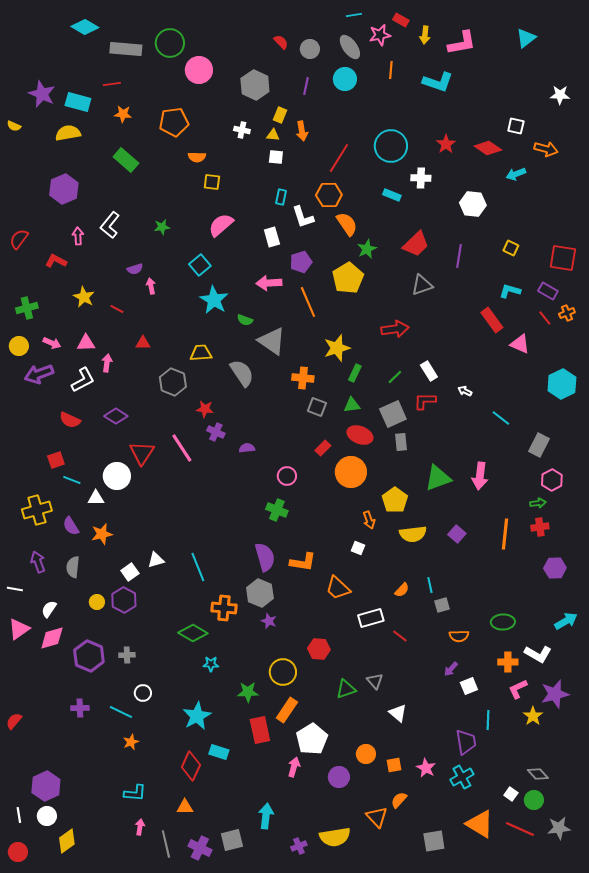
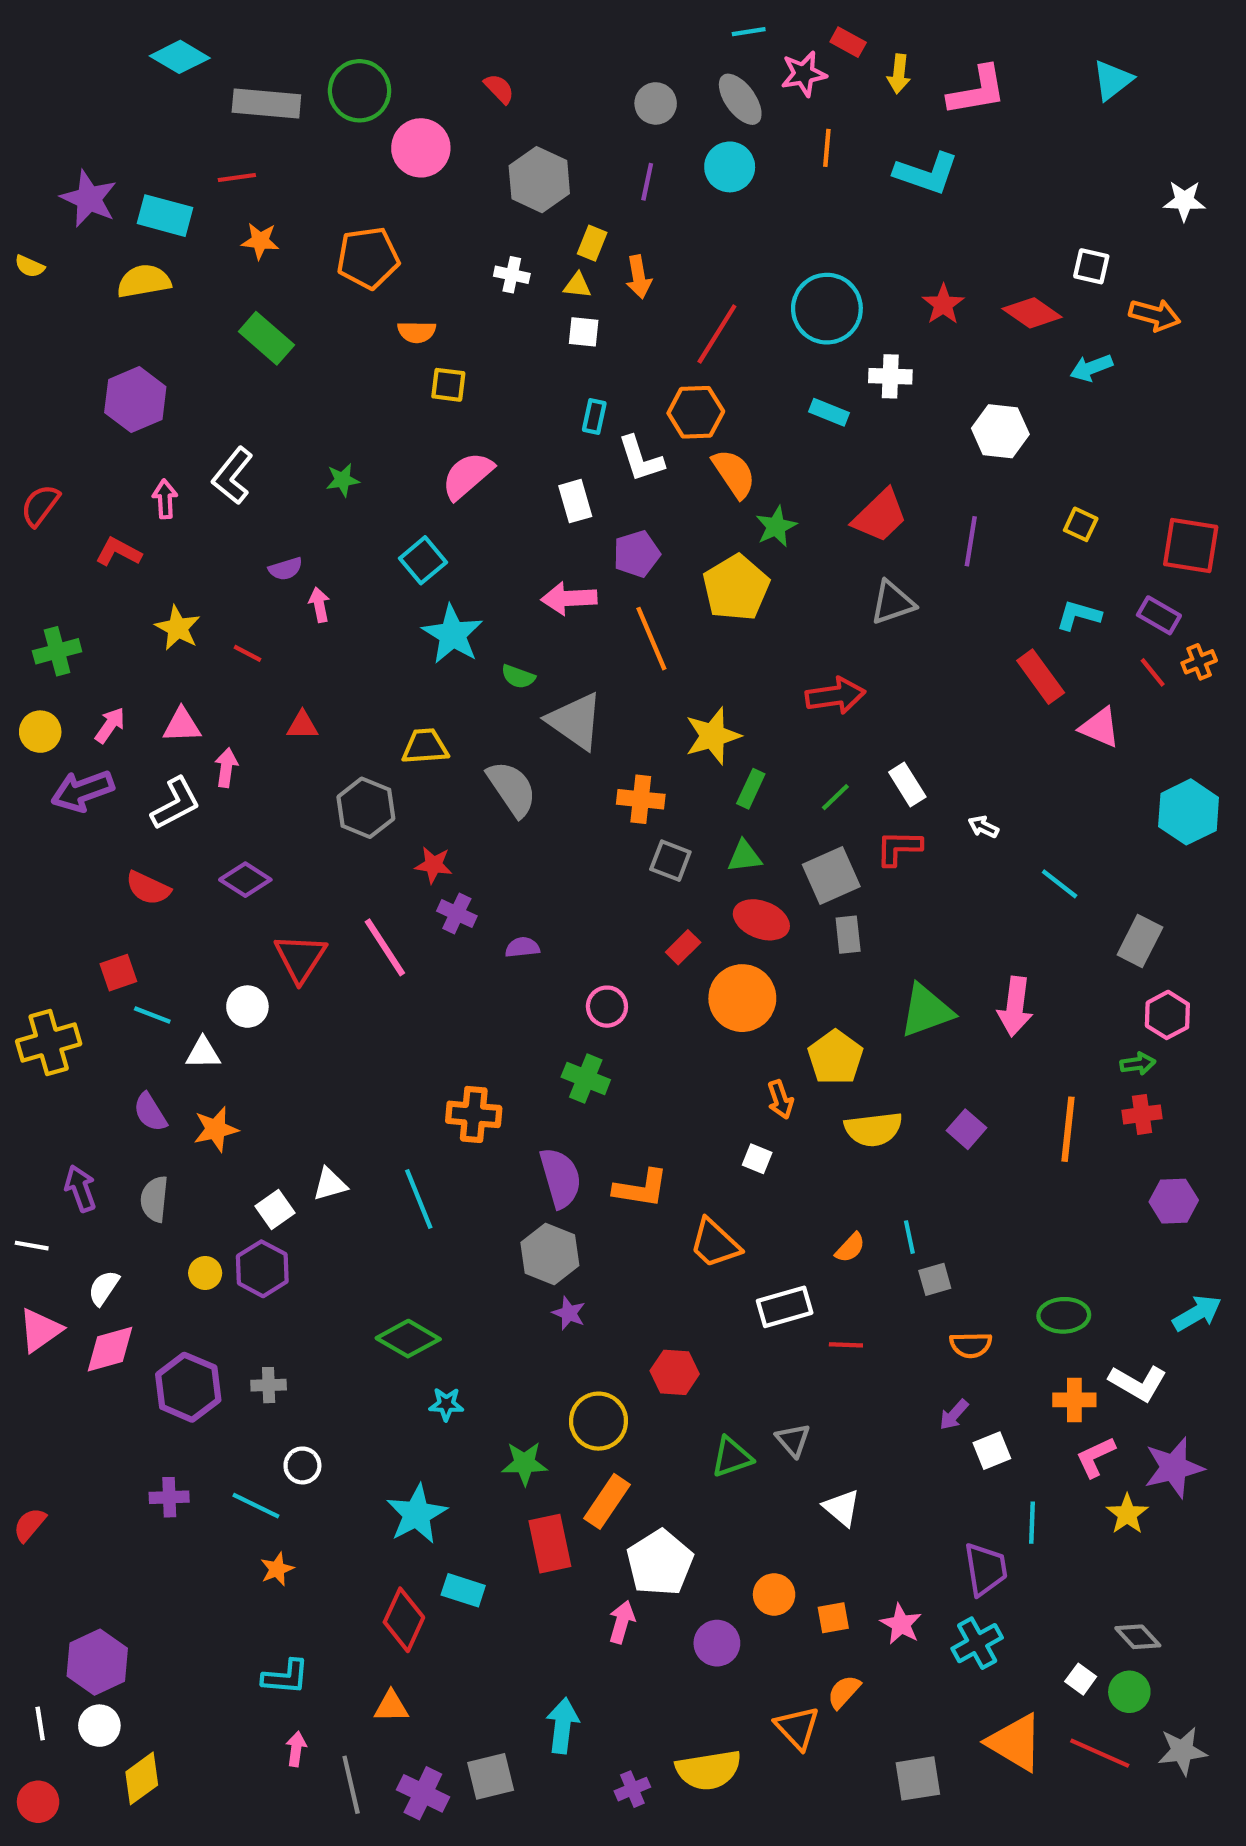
red semicircle: (281, 42) -> (499, 89), moved
pink arrow: (52, 343) -> (110, 725), turned -78
white circle: (117, 476) -> (247, 1007), size x0.7
yellow cross: (37, 510) -> (49, 1042), moved
orange cross: (224, 608) -> (474, 1114), moved
red line: (400, 636) -> (846, 1345), turned -35

